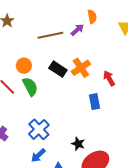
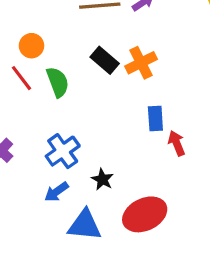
orange circle: (24, 66) -> (31, 46), moved
red arrow: (109, 78) -> (177, 143), moved
black star: (78, 144) -> (102, 179), moved

